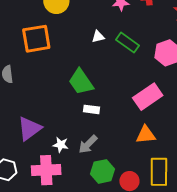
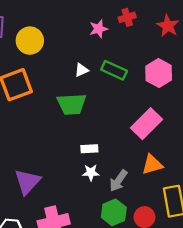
green trapezoid: (81, 82) -> (72, 104), moved, turned -48
gray arrow: (88, 144) -> (118, 181), moved
white star: (61, 145) -> (91, 173), moved

